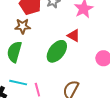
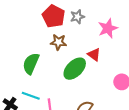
brown star: (23, 26) -> (58, 42), moved

